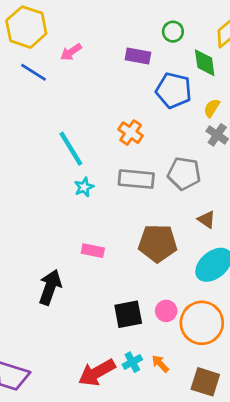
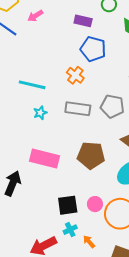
blue pentagon: (174, 90) -> (93, 49), moved
cyan line: (71, 149) -> (32, 85), turned -48
pink rectangle: (93, 251) -> (44, 159), size x1.8
cyan cross: (132, 362) -> (70, 230), moved

